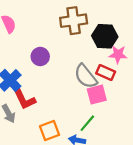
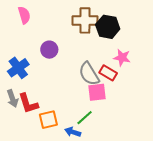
black hexagon: (105, 36) -> (108, 27), moved
red L-shape: (25, 99) -> (28, 103), moved

